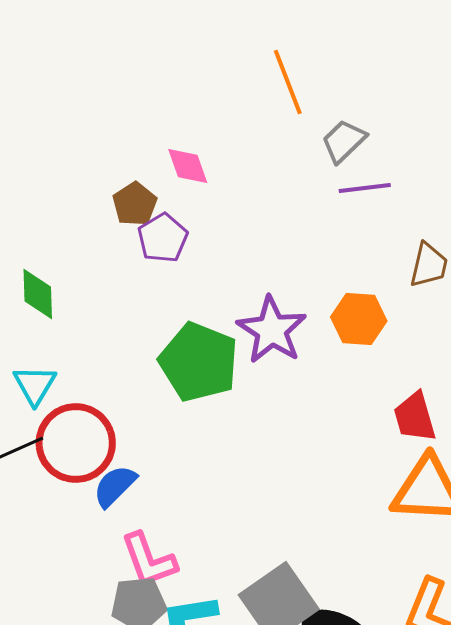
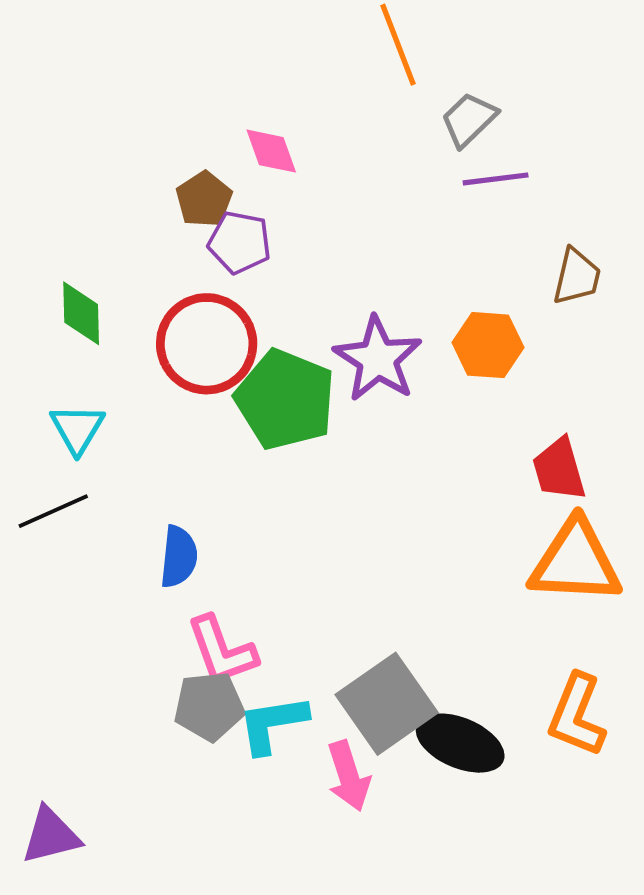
purple pentagon: (163, 238) -> (240, 242), turned -30
red circle: (76, 443) -> (207, 344), moved
blue semicircle: (115, 486) -> (179, 557), turned 141

